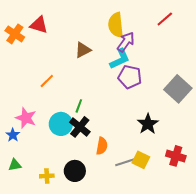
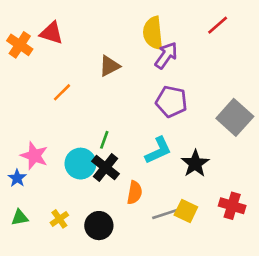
cyan L-shape: (120, 59) -> (158, 150), moved
orange line: (47, 81) -> (62, 92), moved
yellow cross: (47, 176) -> (59, 219), moved, turned -32

